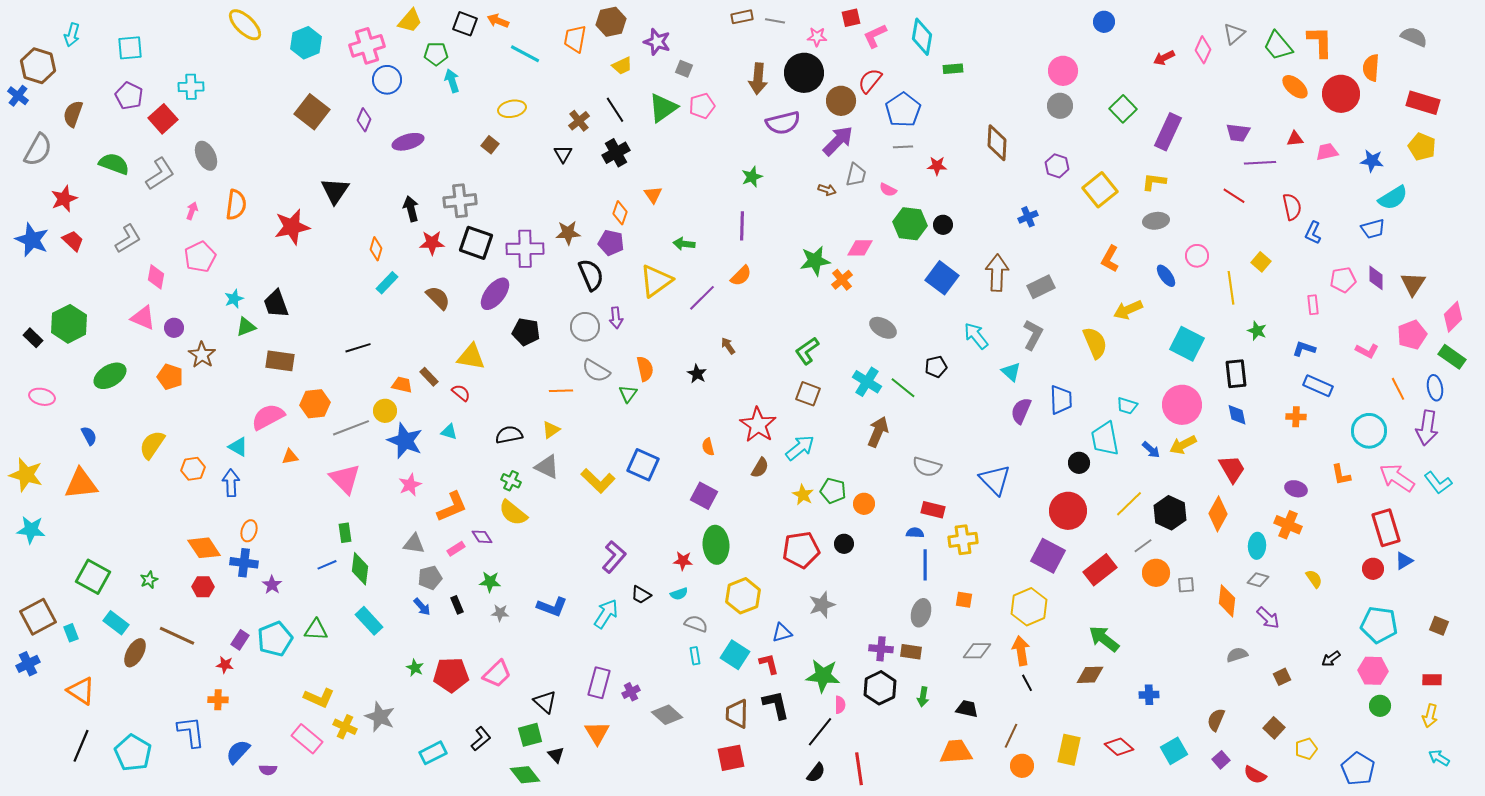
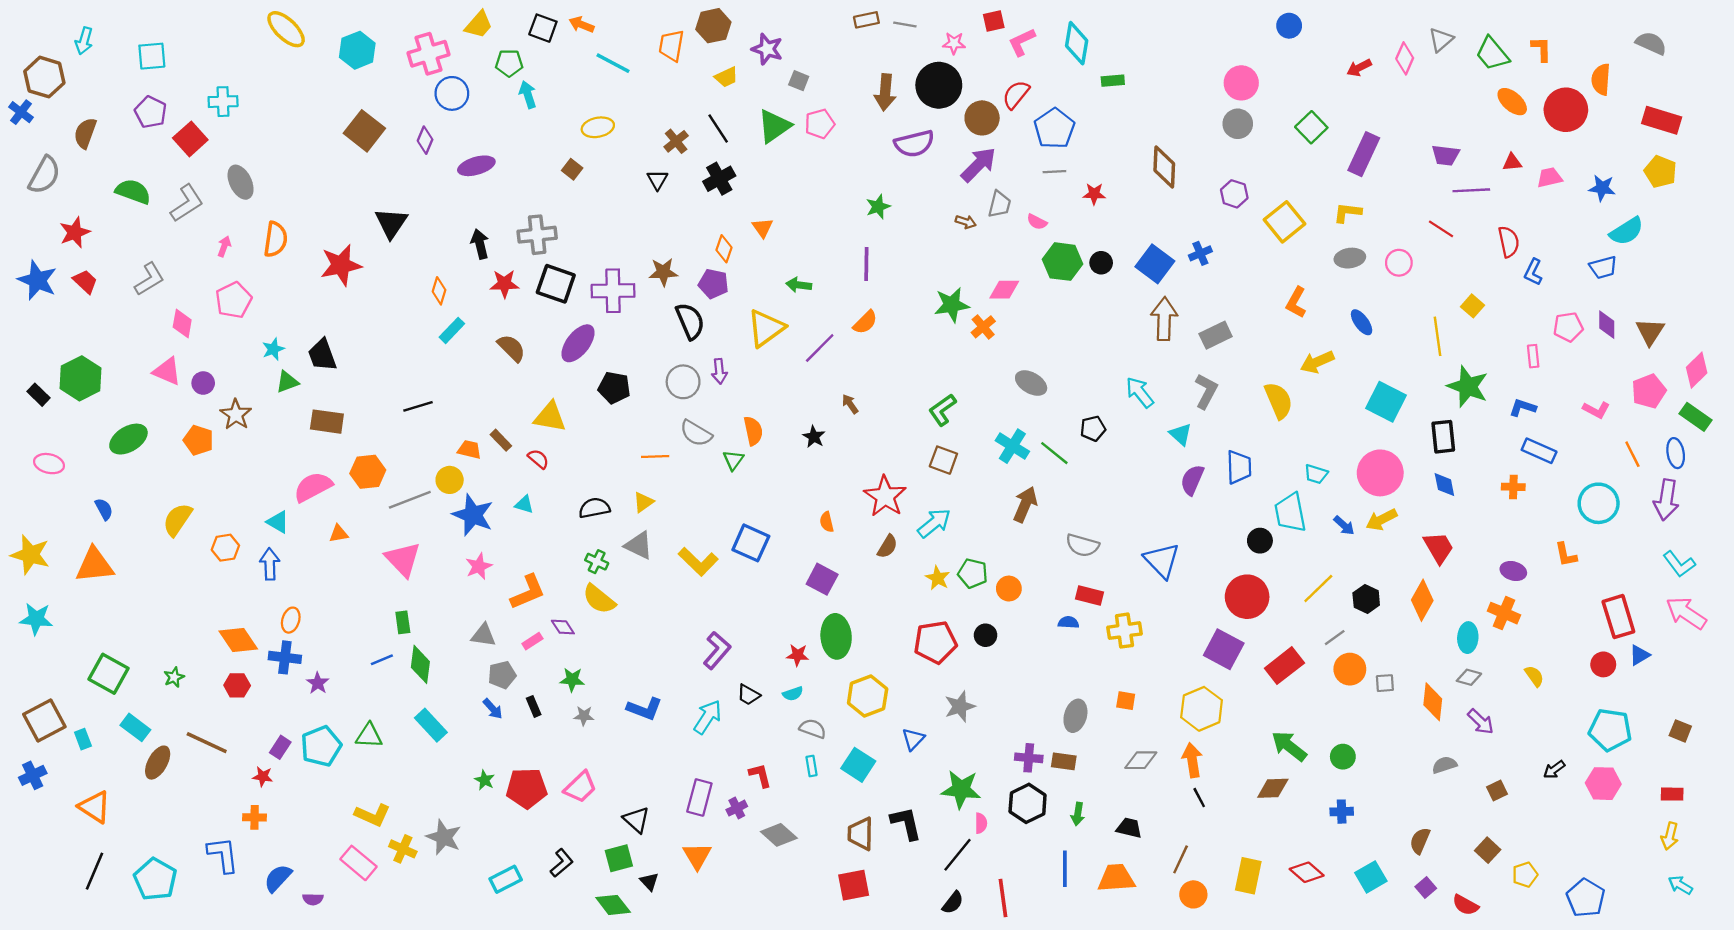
orange L-shape: (1320, 42) -> (1541, 49), size x0.7
pink circle: (1197, 256) -> (1399, 263), moved
blue square: (942, 278) -> (1155, 264), moved
green star: (1257, 331) -> (1468, 387), size x1.8
pink arrow: (1397, 478) -> (1686, 613), moved
black hexagon: (1170, 513) -> (1366, 599), size x0.7
blue line: (925, 565) -> (1065, 869), moved
blue triangle: (782, 633) -> (913, 739), turned -30
red L-shape: (769, 664) -> (760, 775), moved
green circle: (1380, 706) -> (1343, 757), moved

